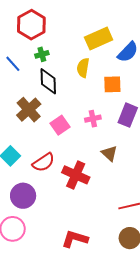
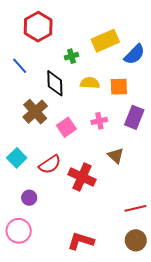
green cross: (42, 54) -> (71, 56), moved
yellow semicircle: (83, 68) -> (90, 83), moved, turned 84
purple circle: (23, 196) -> (29, 198), size x0.6

